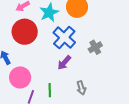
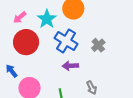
purple arrow: (64, 63) -> (70, 66), turned 56

